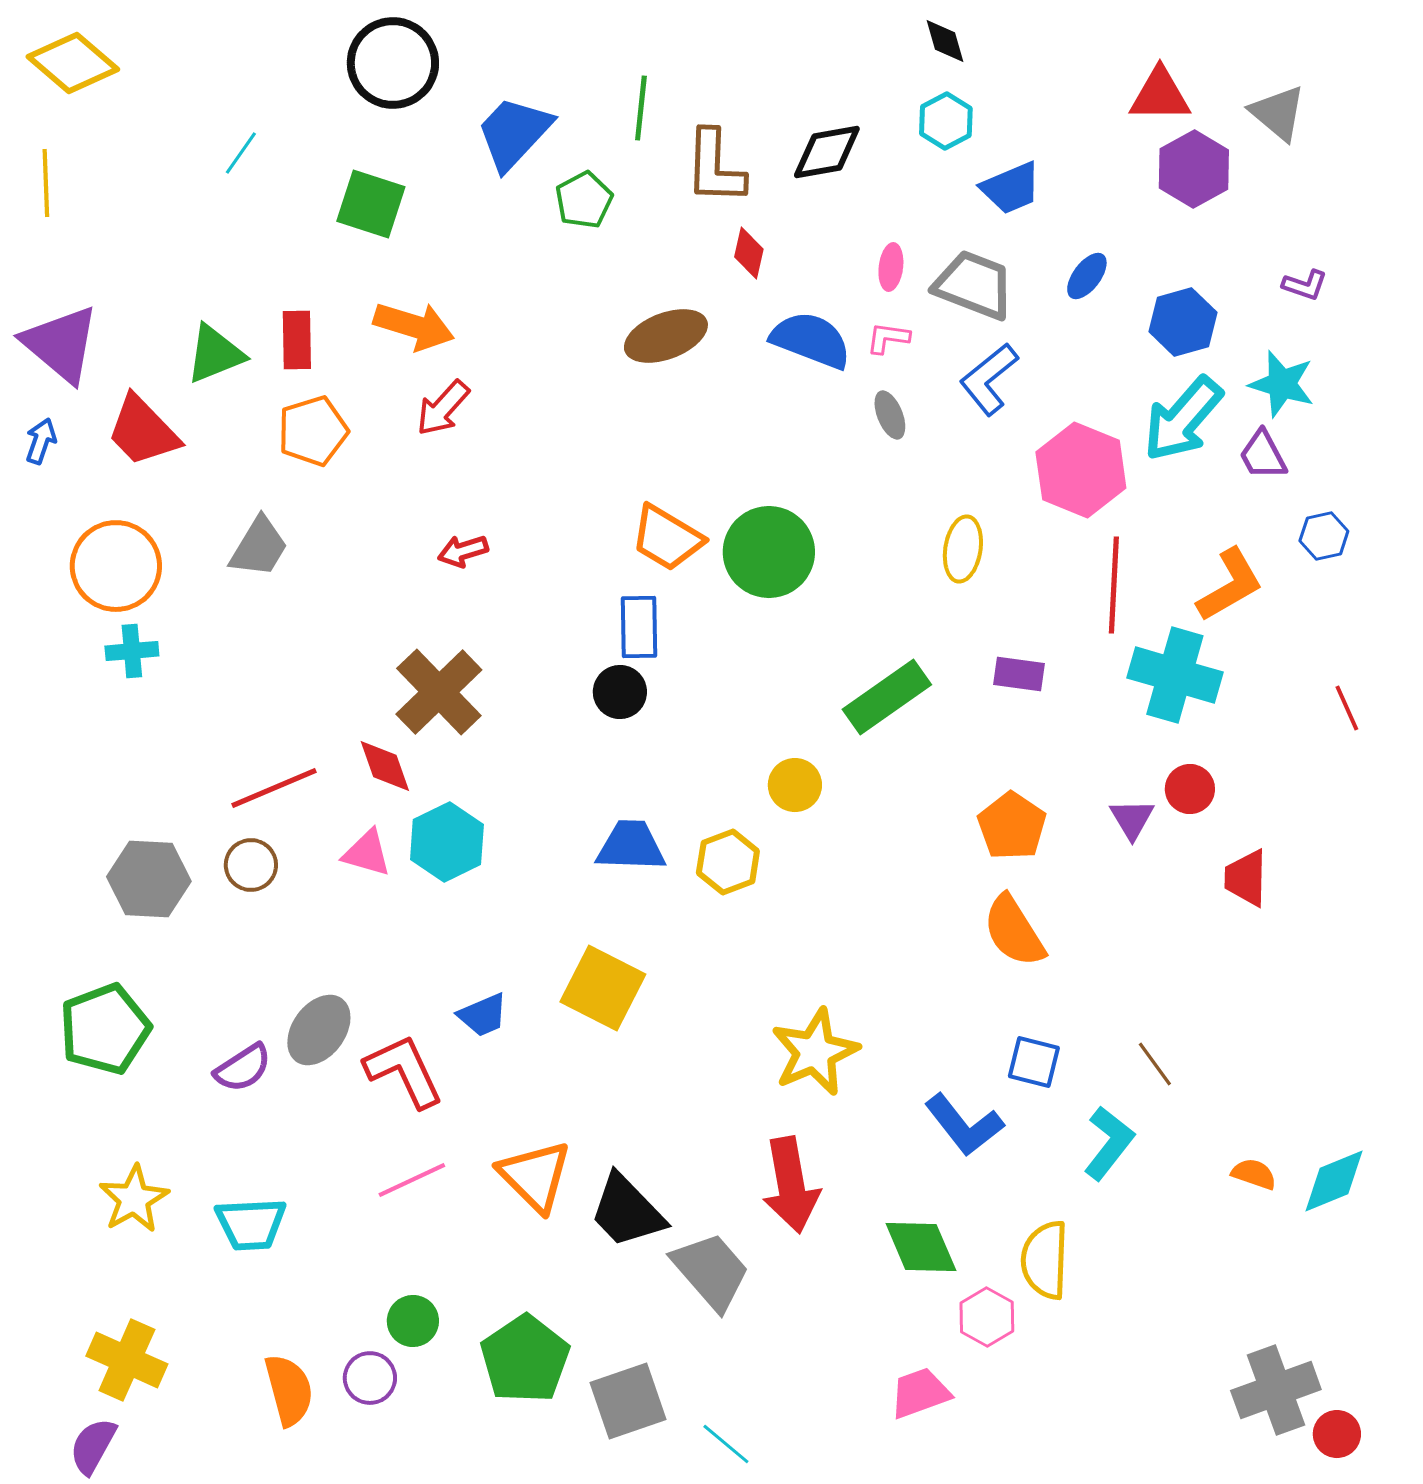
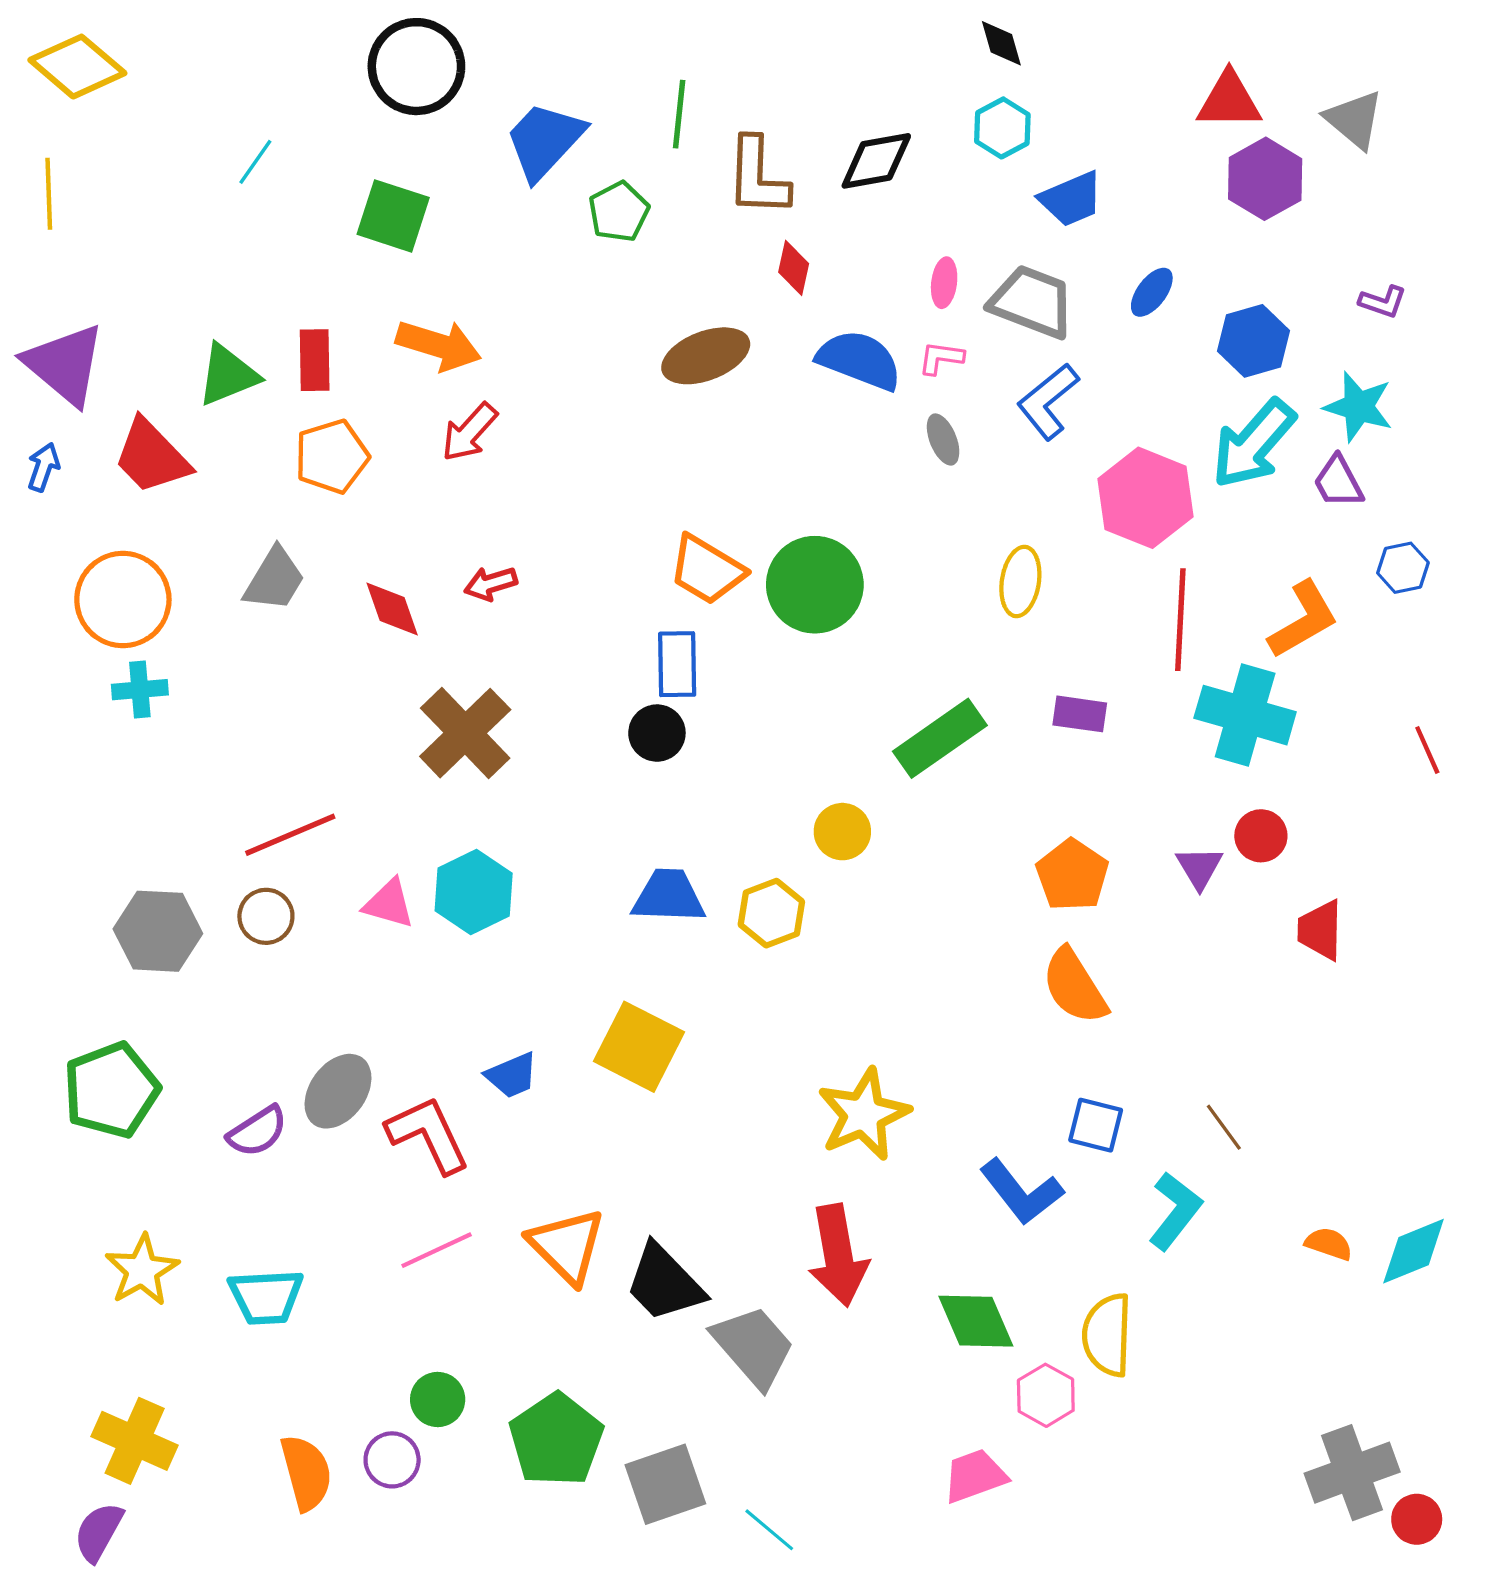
red diamond: (385, 766) -> (392, 609), moved

